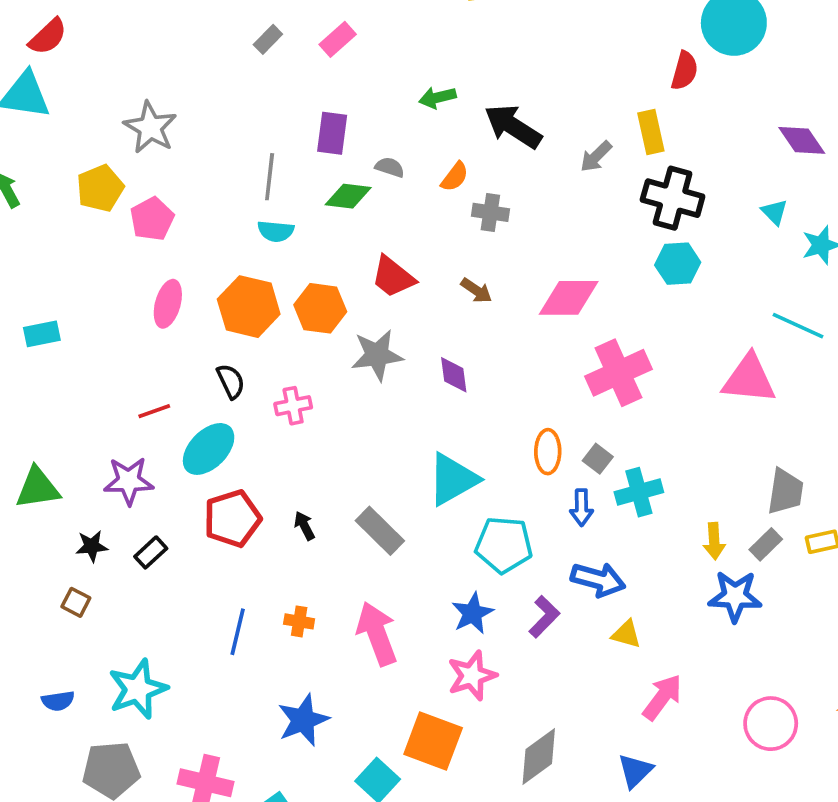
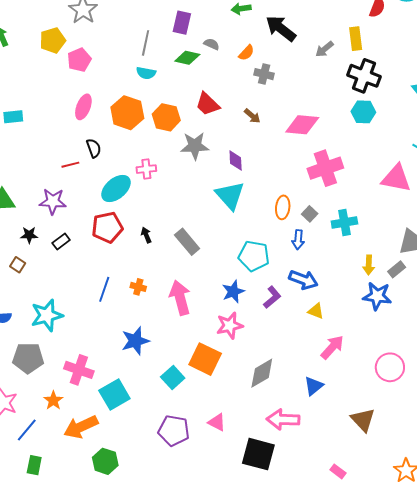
black semicircle: (231, 381) -> (94, 148), moved
cyan ellipse: (209, 449) -> (116, 188), moved
cyan triangle: (453, 479) -> (230, 195), moved, turned -48
cyan cross: (639, 492) -> (344, 222), moved

